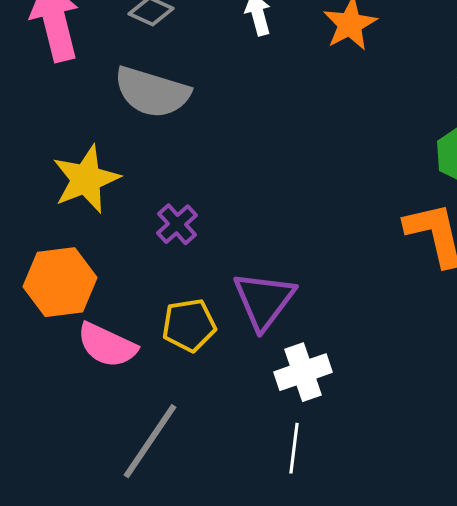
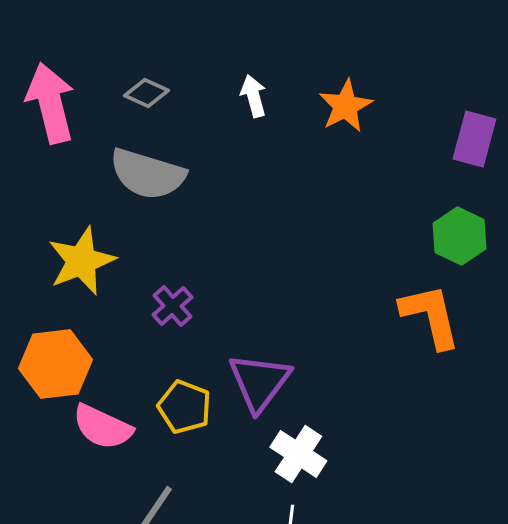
yellow pentagon: (189, 325) -> (184, 407), turned 30
white cross: (303, 372) -> (298, 454), turned -38

